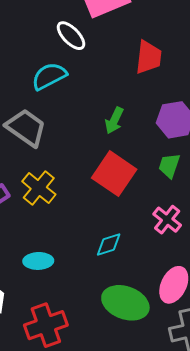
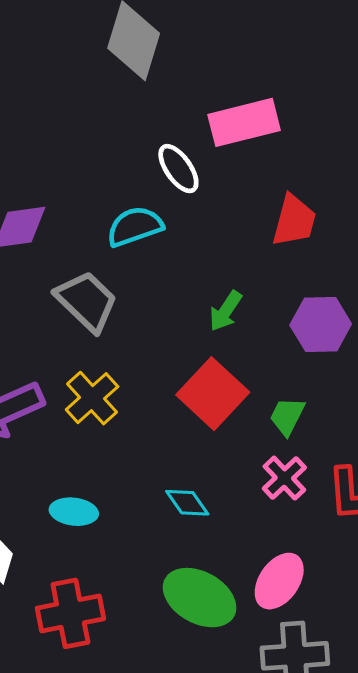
green trapezoid: (169, 166) -> (287, 416), moved
cyan diamond: (109, 244) -> (187, 503), turned 64

